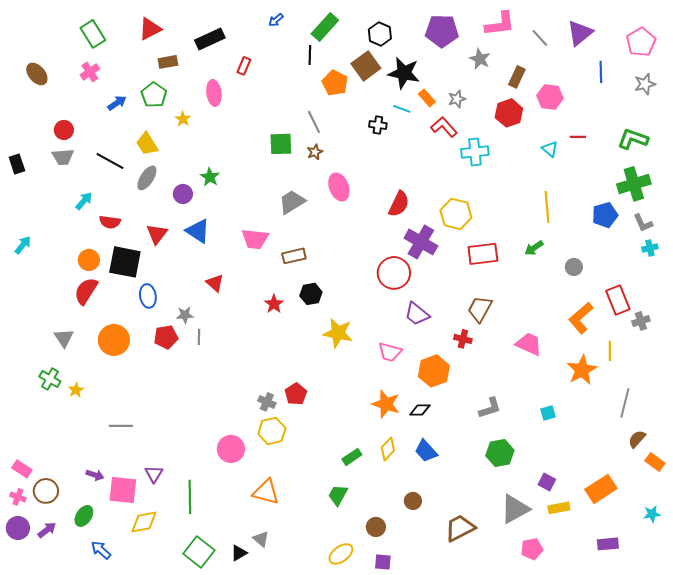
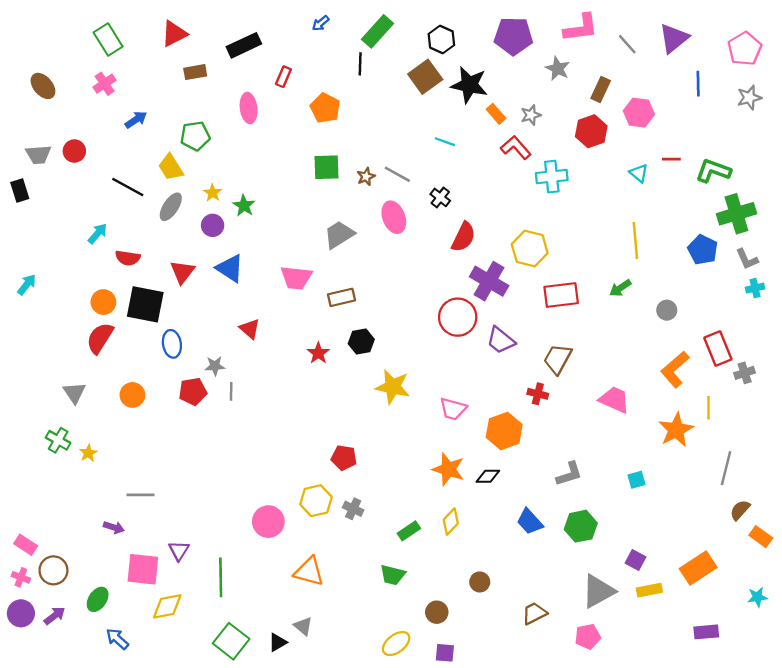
orange pentagon: (335, 83) -> (325, 108), moved
green pentagon: (154, 95) -> (195, 136), moved, turned 30
cyan line: (402, 109) -> (445, 142), moved
yellow star: (183, 119) -> (213, 193), moved
gray line: (314, 122) -> (397, 174), moved, turned -35
black cross: (378, 125) -> (440, 197), moved, turned 30
green L-shape: (633, 139) -> (713, 171), moved
gray trapezoid: (63, 157) -> (38, 154), moved
blue pentagon: (605, 215) -> (703, 250), turned -30
purple trapezoid: (417, 314) -> (501, 340), moved
orange circle: (114, 340) -> (132, 395), size x0.7
red pentagon: (296, 394) -> (344, 458), turned -30
gray cross: (267, 402) -> (353, 509), moved
blue trapezoid: (426, 451) -> (530, 522), moved
purple arrow: (95, 475) -> (114, 527), moved
green trapezoid: (338, 495) -> (393, 575), turned -105
brown trapezoid: (460, 528) -> (534, 613), size x0.7
pink pentagon: (532, 549) -> (588, 637), moved

